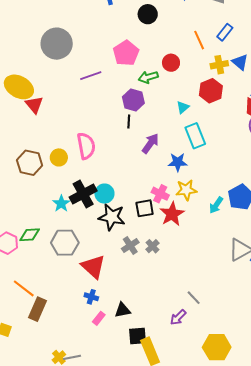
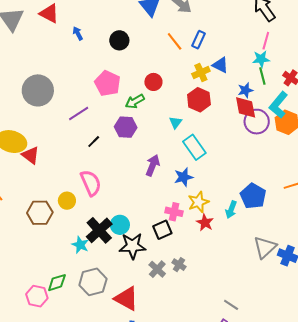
orange line: (199, 40) -> (175, 41), moved
black line: (129, 122) -> (94, 142), moved, turned 56
red star: (172, 214) -> (205, 223), moved, size x0.7

